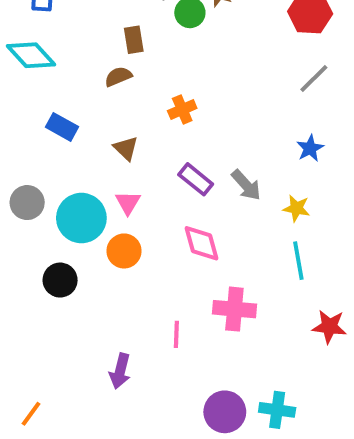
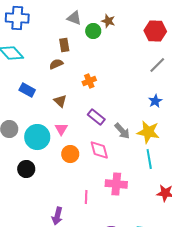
gray arrow: (246, 185) -> (122, 131), moved
yellow star: (296, 208) -> (148, 132), size x1.6
orange circle: (124, 251) -> (70, 154), moved

